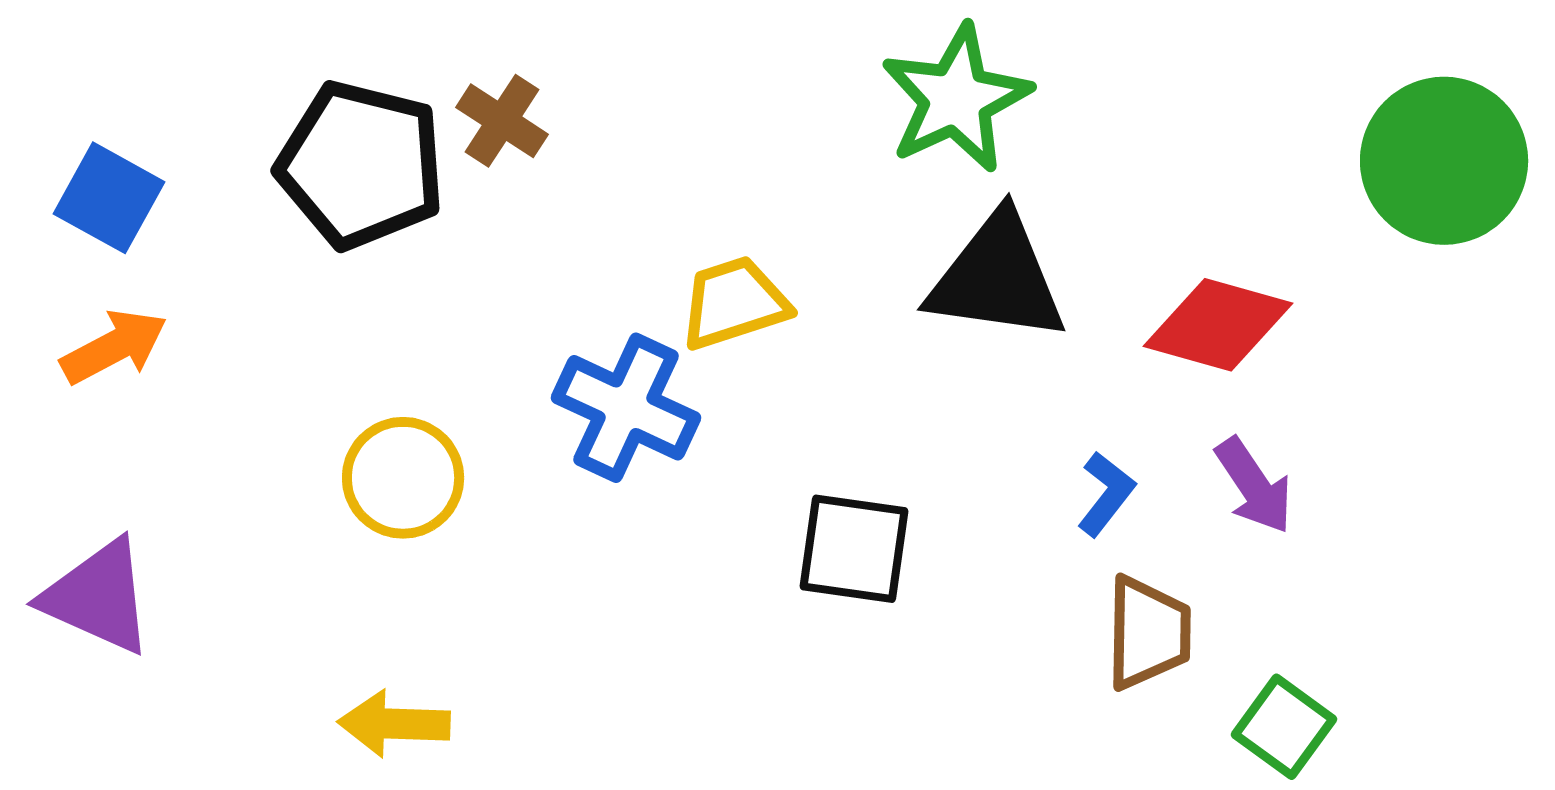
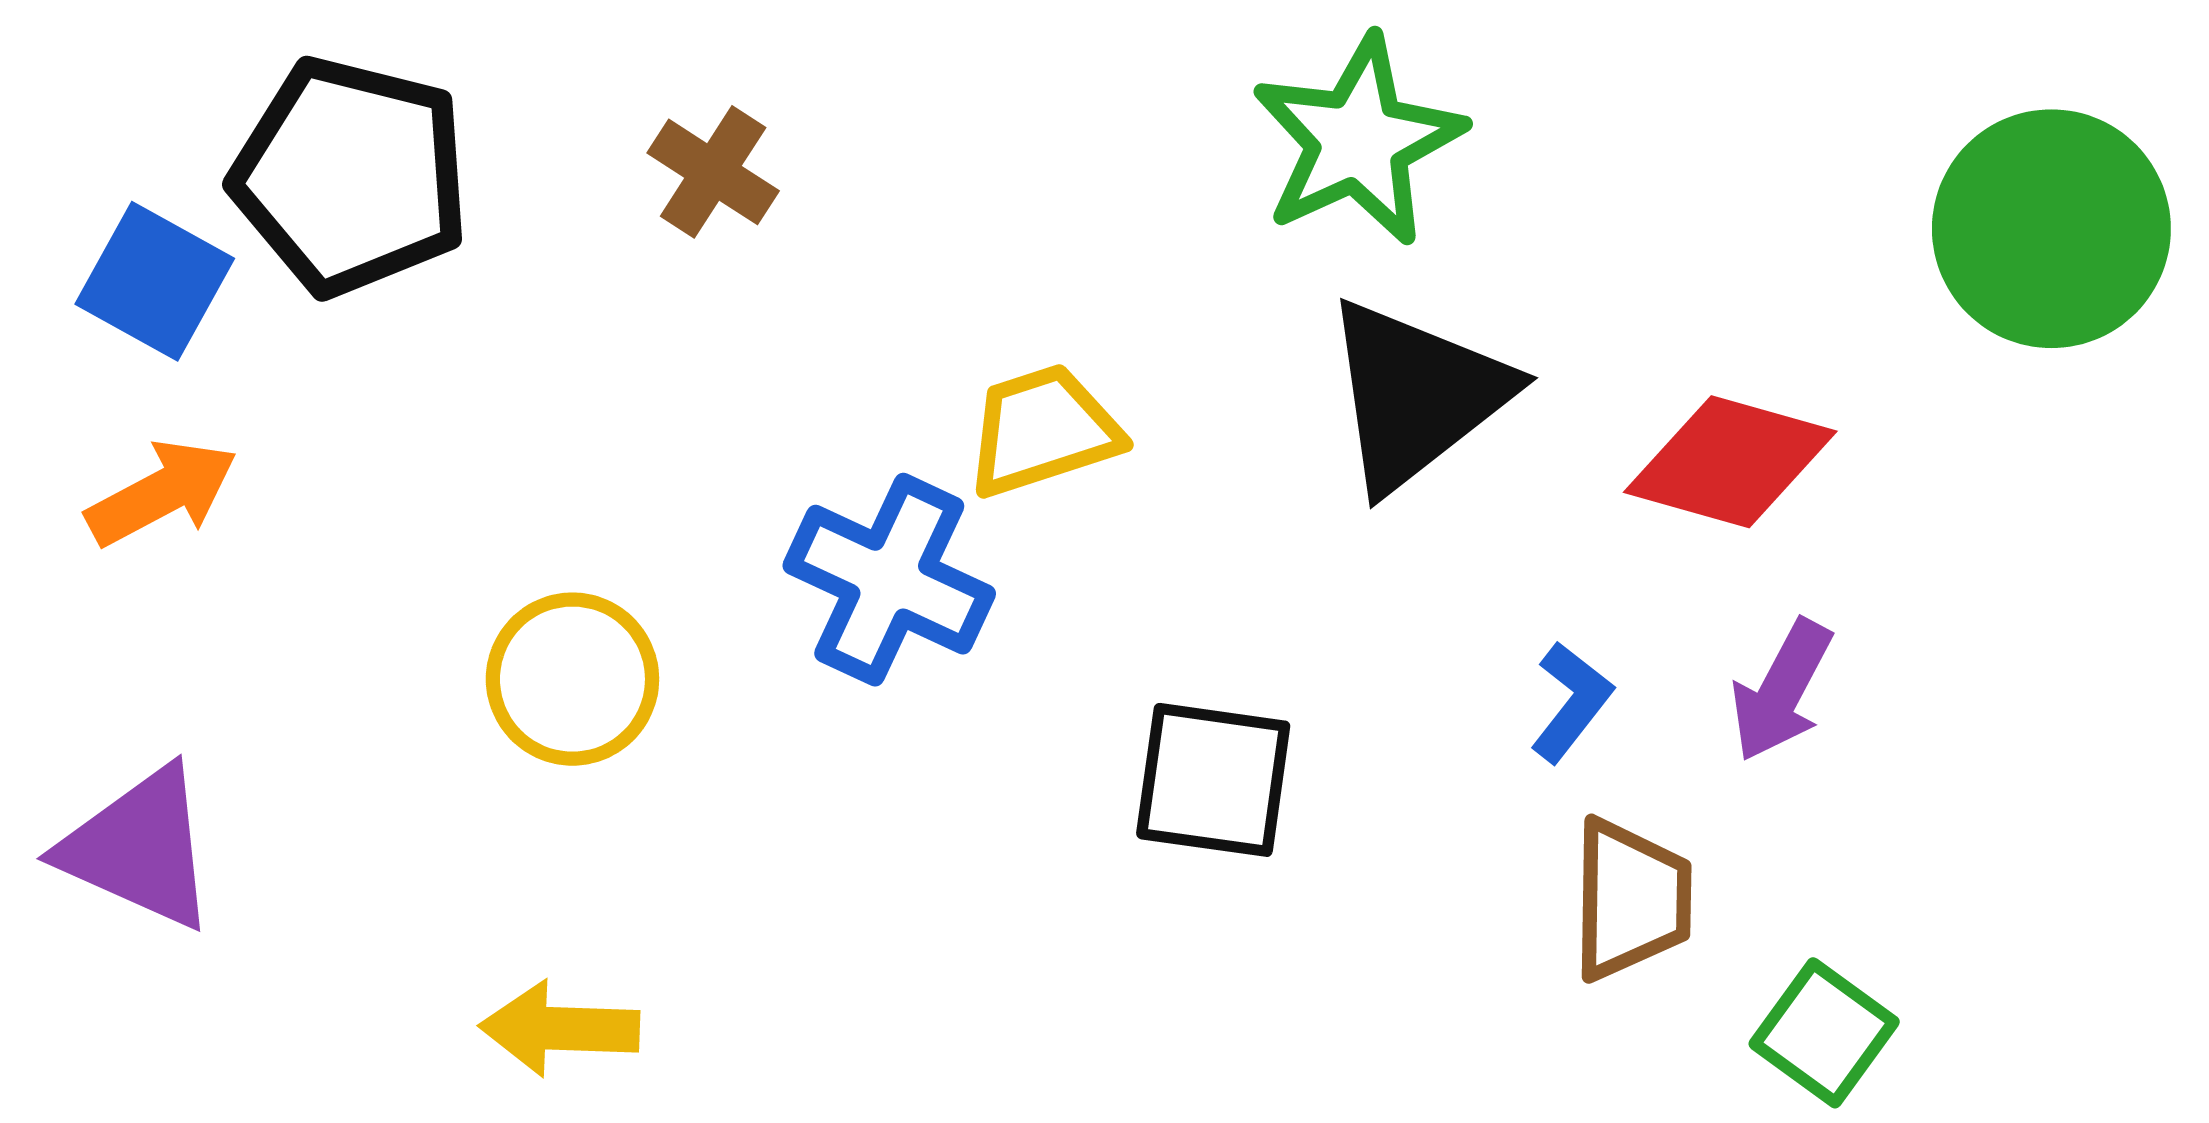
black pentagon: (361, 165) -> (351, 176), moved
black triangle: (997, 278) -> (1416, 395), turned -46
purple arrow: (1254, 486) -> (1781, 690), turned 62

